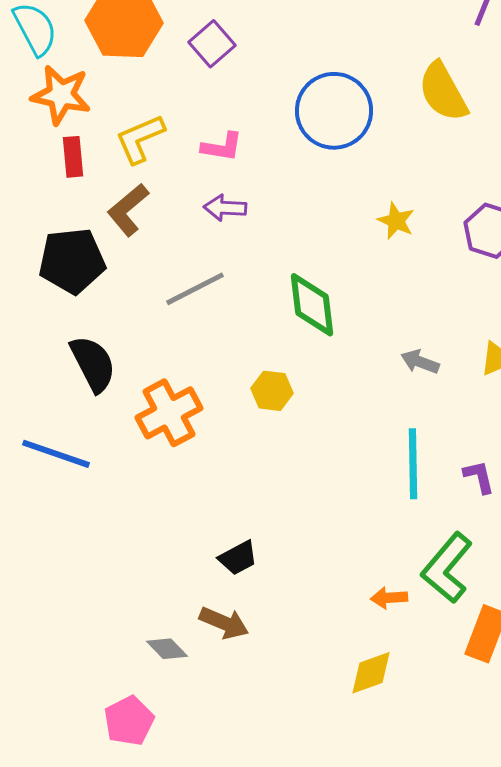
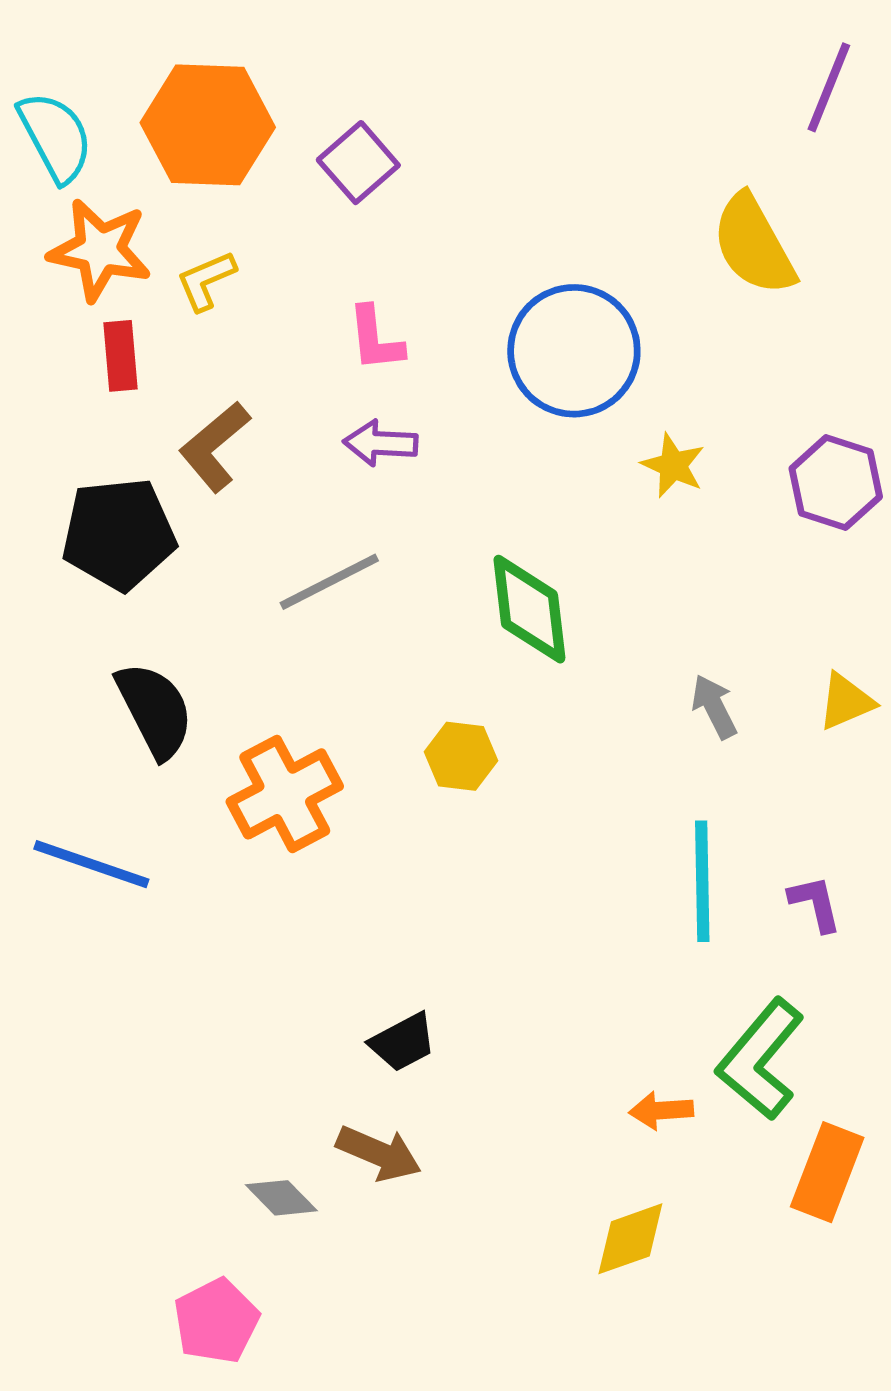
blue circle: (334, 111) -> (574, 351), moved
yellow L-shape: (140, 139) -> (206, 281), moved, size x0.7
pink L-shape: (222, 147) -> (375, 339), turned 75
gray arrow: (420, 362) -> (714, 707), turned 42

